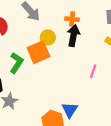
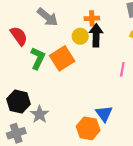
yellow circle: (48, 37) -> (80, 36), moved
green L-shape: (16, 63) -> (38, 58), moved

